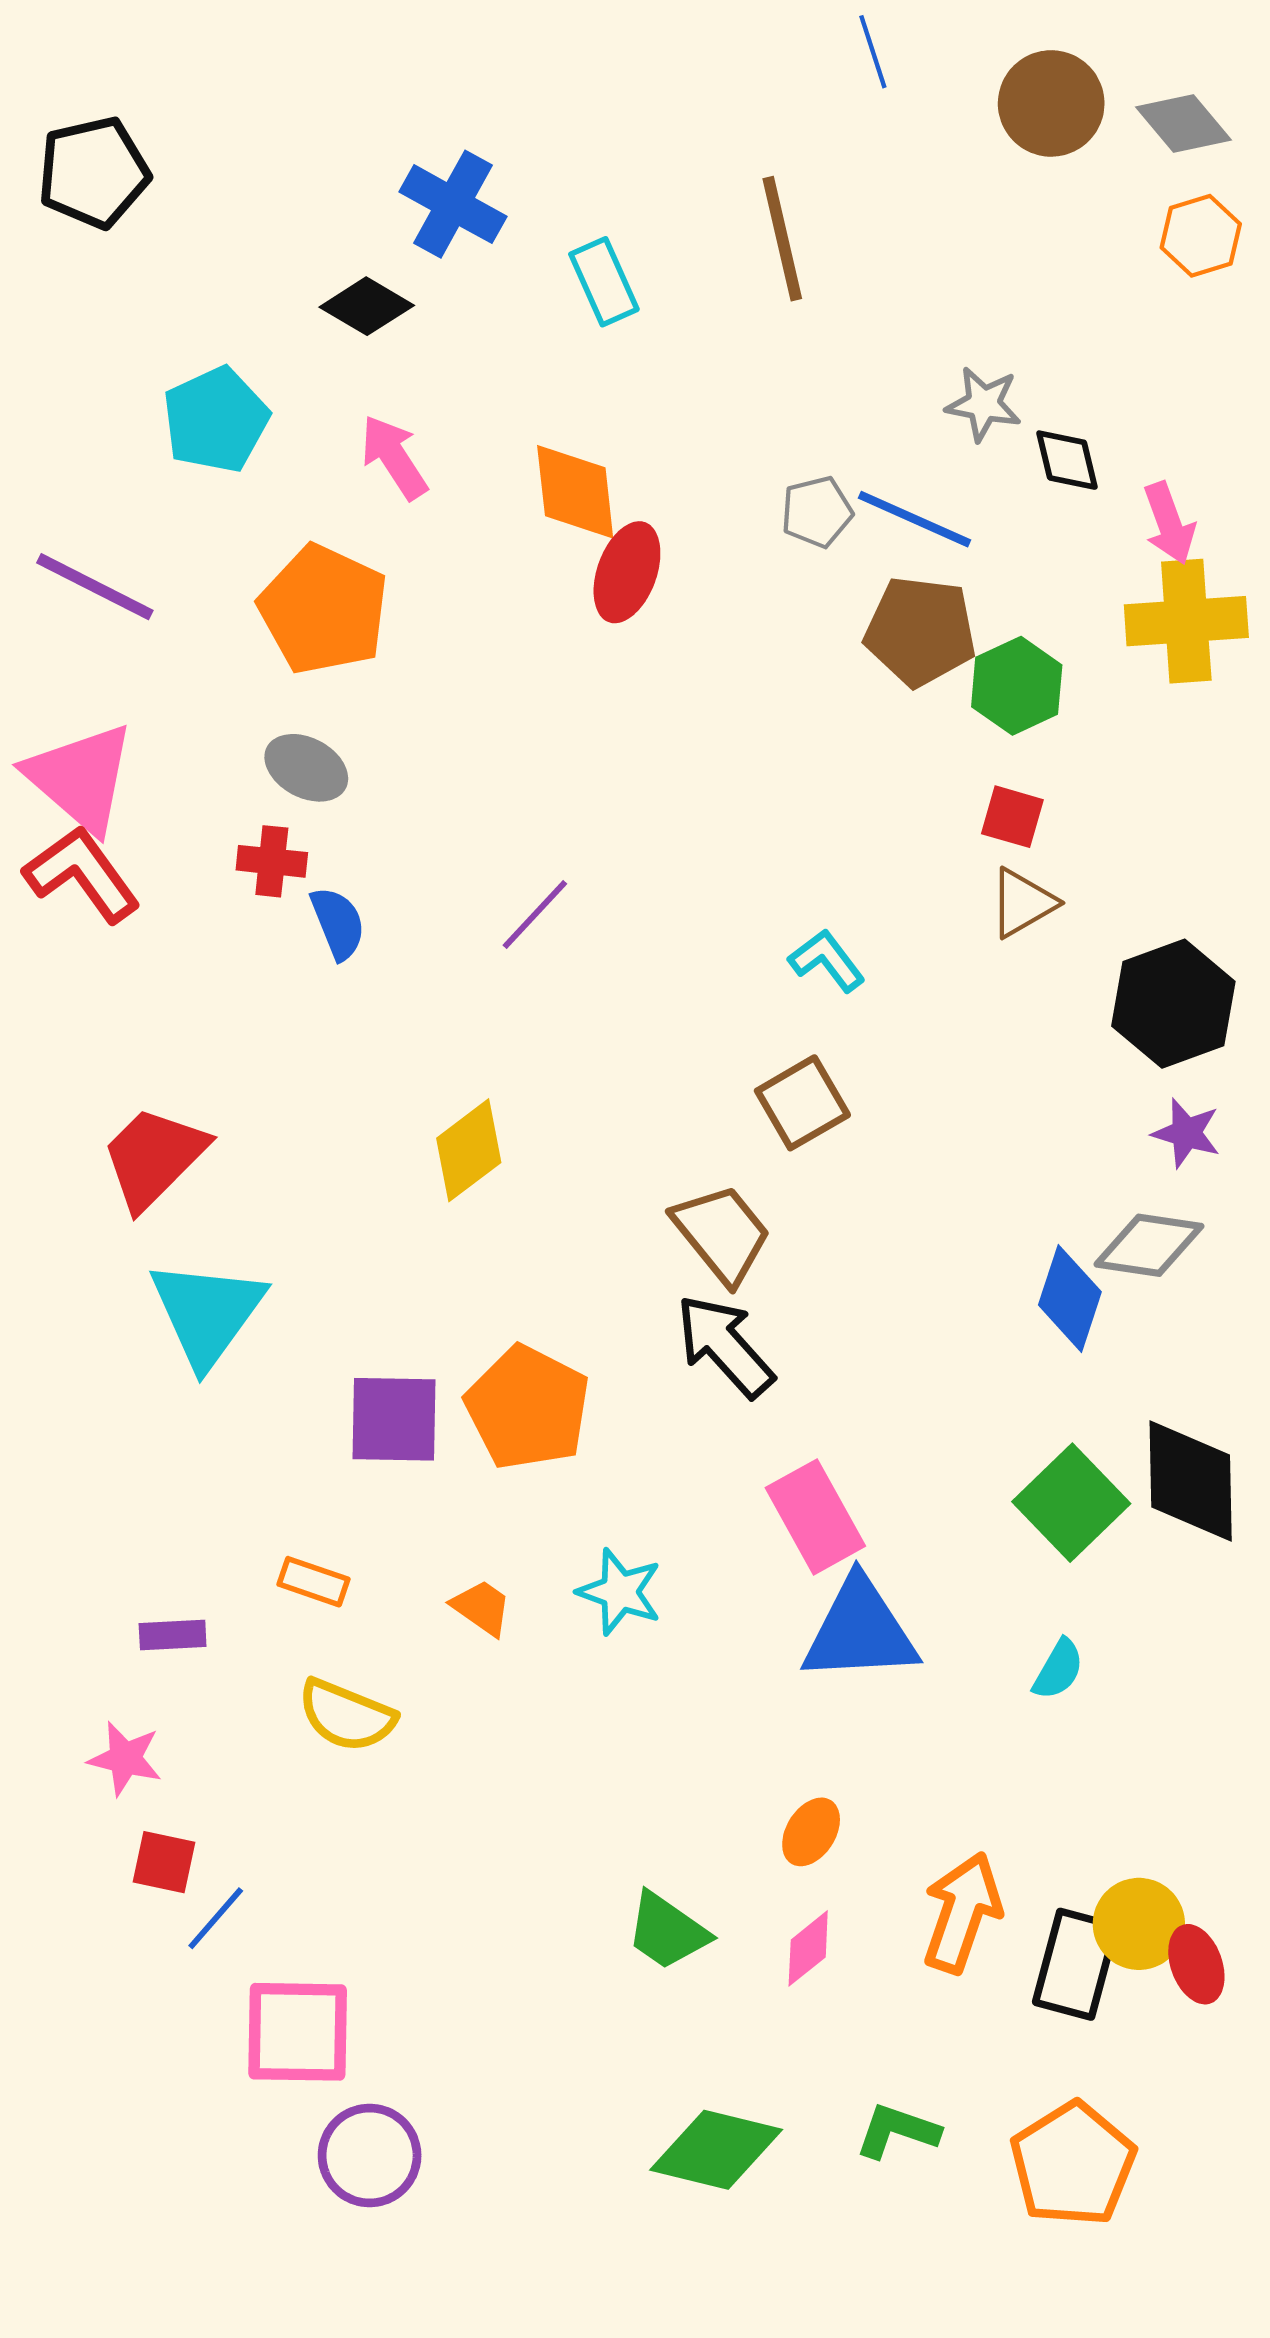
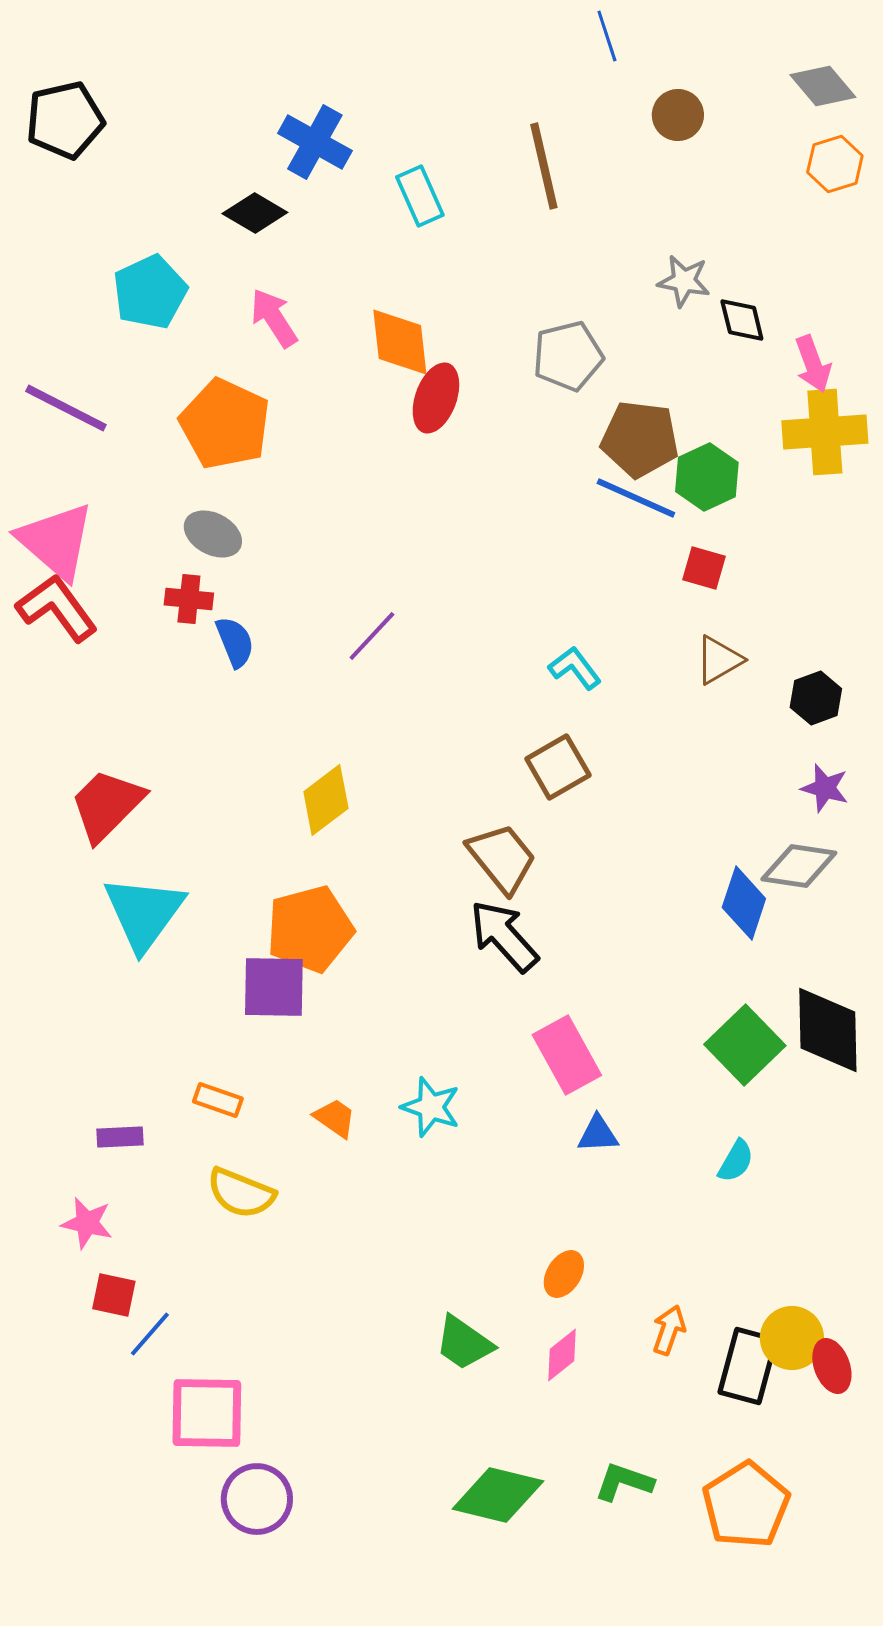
brown circle: (1051, 103) -> (678, 115), moved, size x0.7
gray pentagon: (817, 512) -> (568, 356), size x1.4
blue line: (915, 519) -> (636, 498), moved
brown triangle: (1022, 903) -> (719, 660), moved
black hexagon: (1173, 1004) -> (816, 698), size x0.6
orange pentagon: (528, 1408) -> (310, 929), moved, turned 30
blue triangle: (860, 1631) -> (598, 1134), size x0.5
orange arrow: (962, 1912) -> (669, 1330), size x0.6

